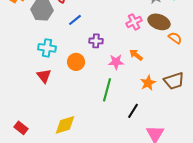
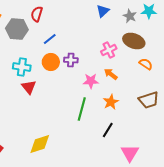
pink cross: (134, 22) -> (109, 50), moved
orange semicircle: (175, 38) -> (146, 64), moved
orange circle: (76, 62) -> (51, 62), moved
red triangle: (44, 76) -> (29, 87), moved
orange star: (148, 83) -> (111, 102), moved

